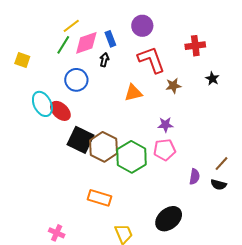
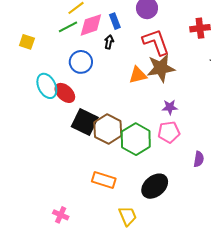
green line: (63, 45) -> (68, 27), turned 30
brown star: (173, 86) -> (161, 68), moved, size x1.8
black ellipse: (169, 219) -> (155, 186), moved

